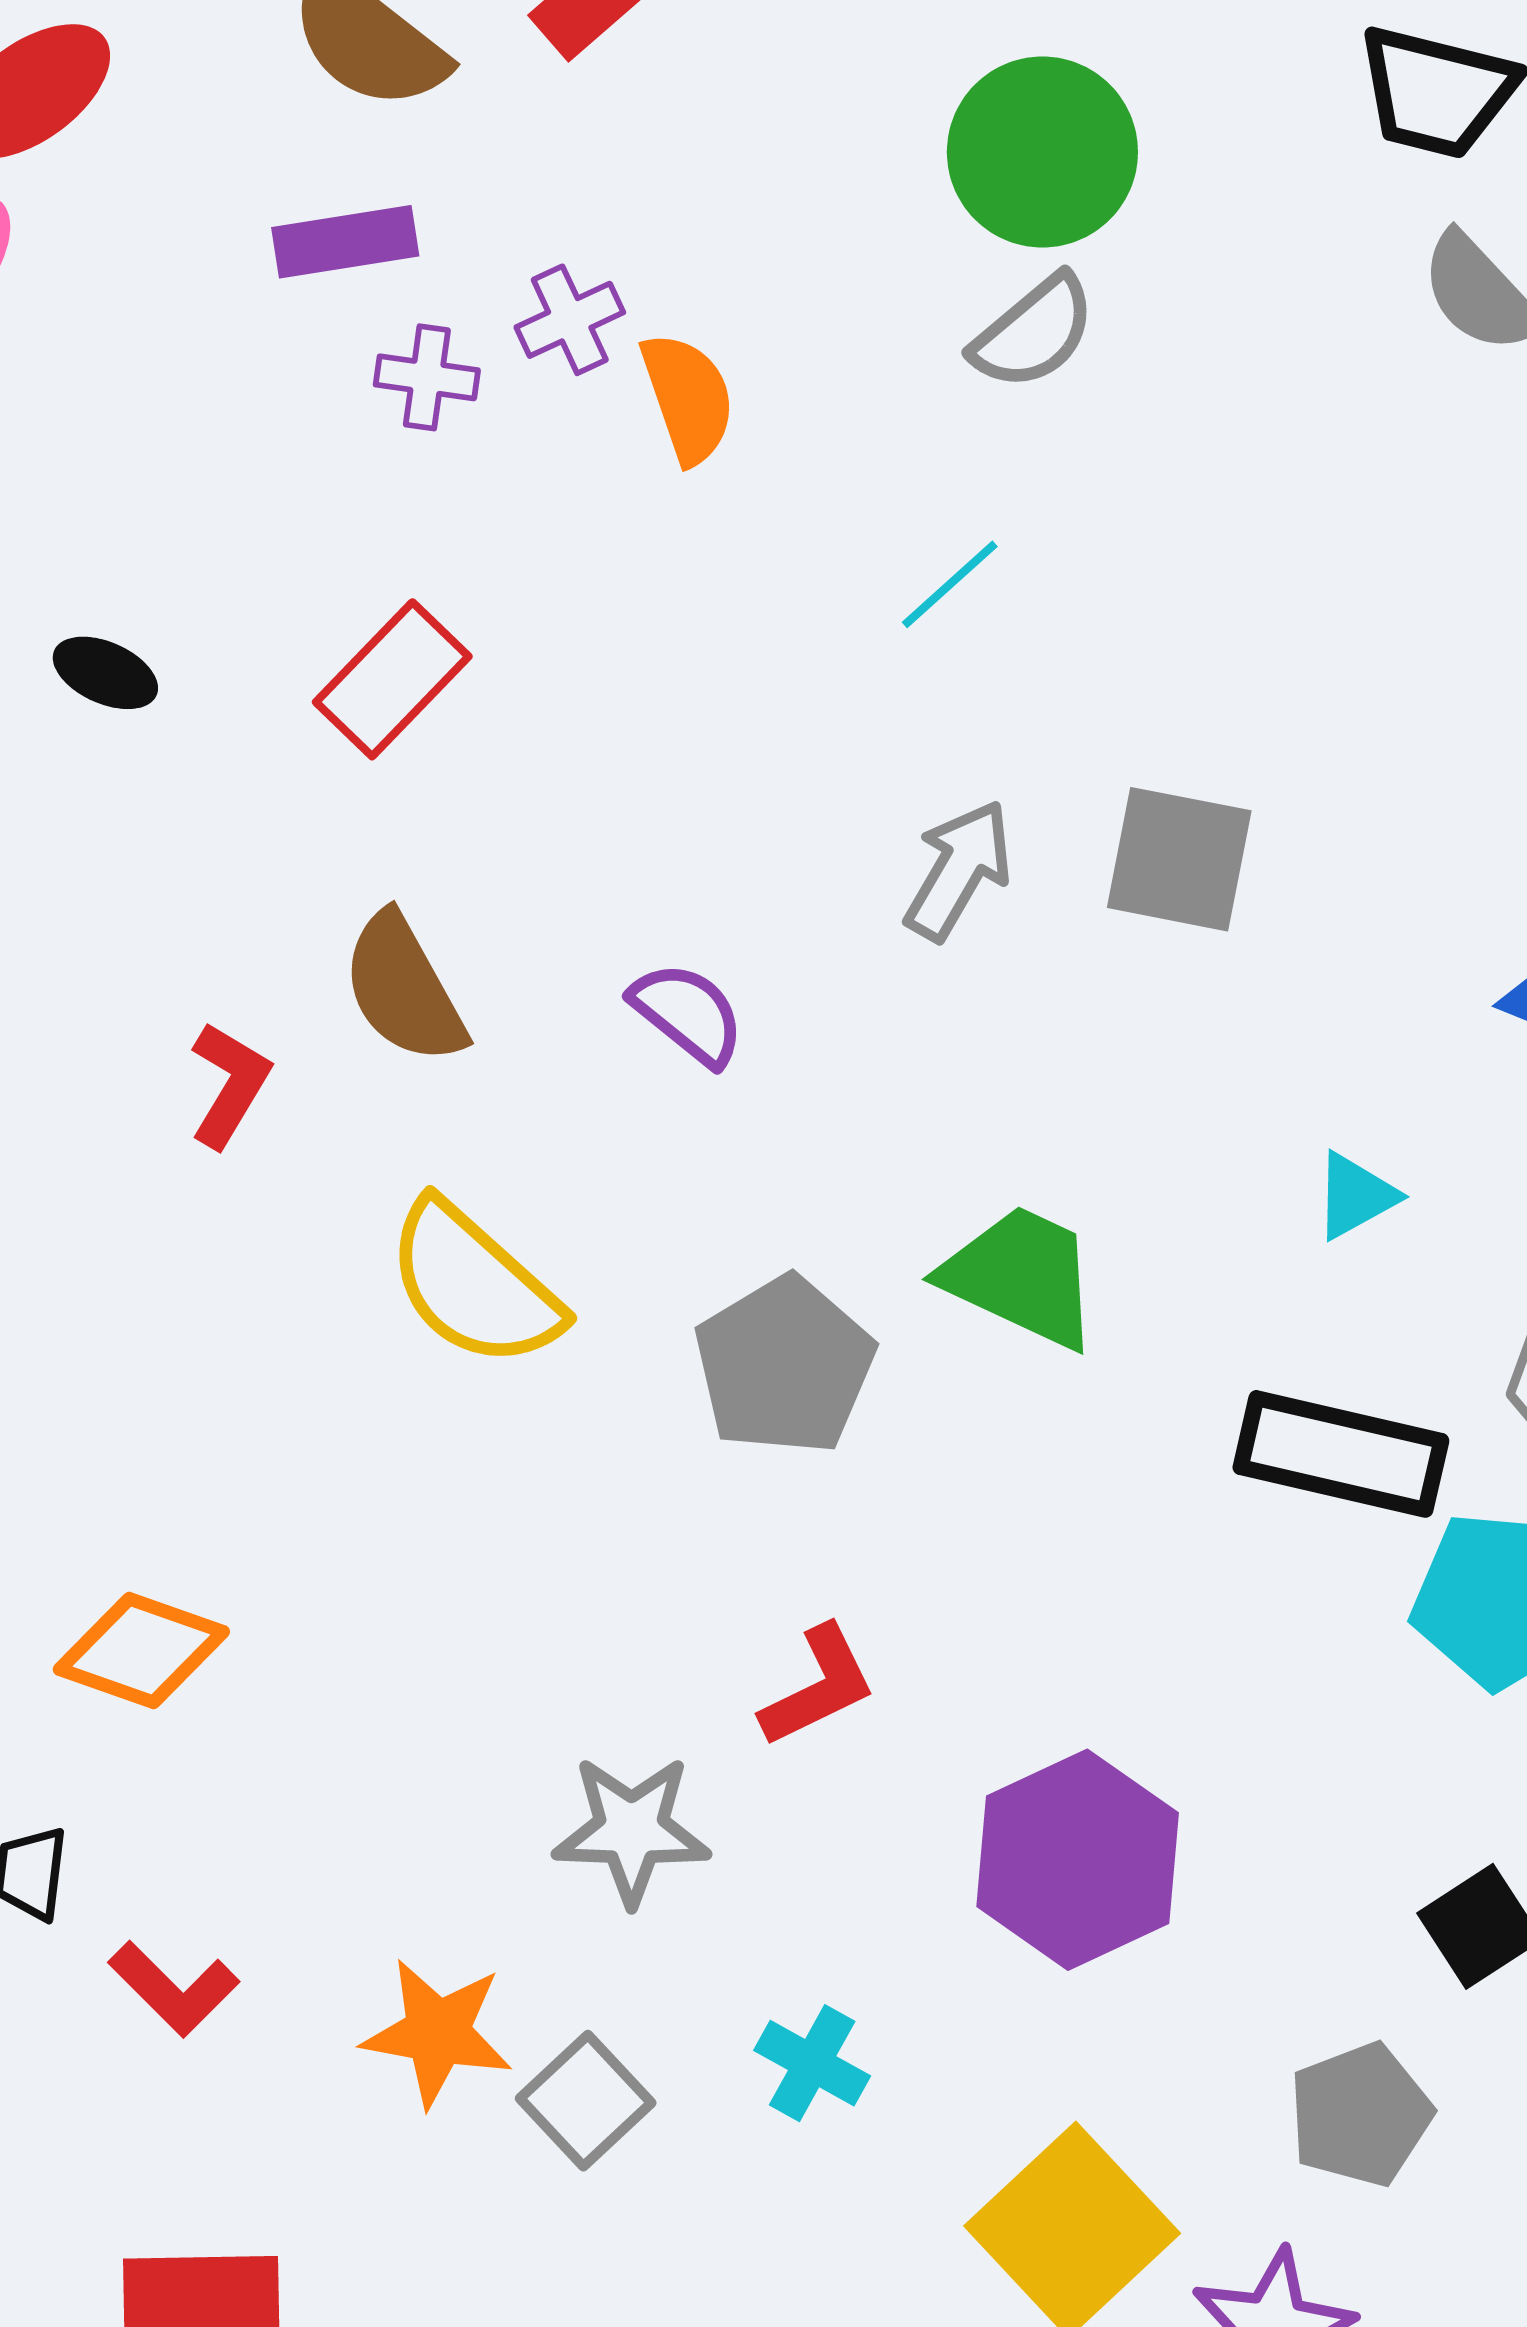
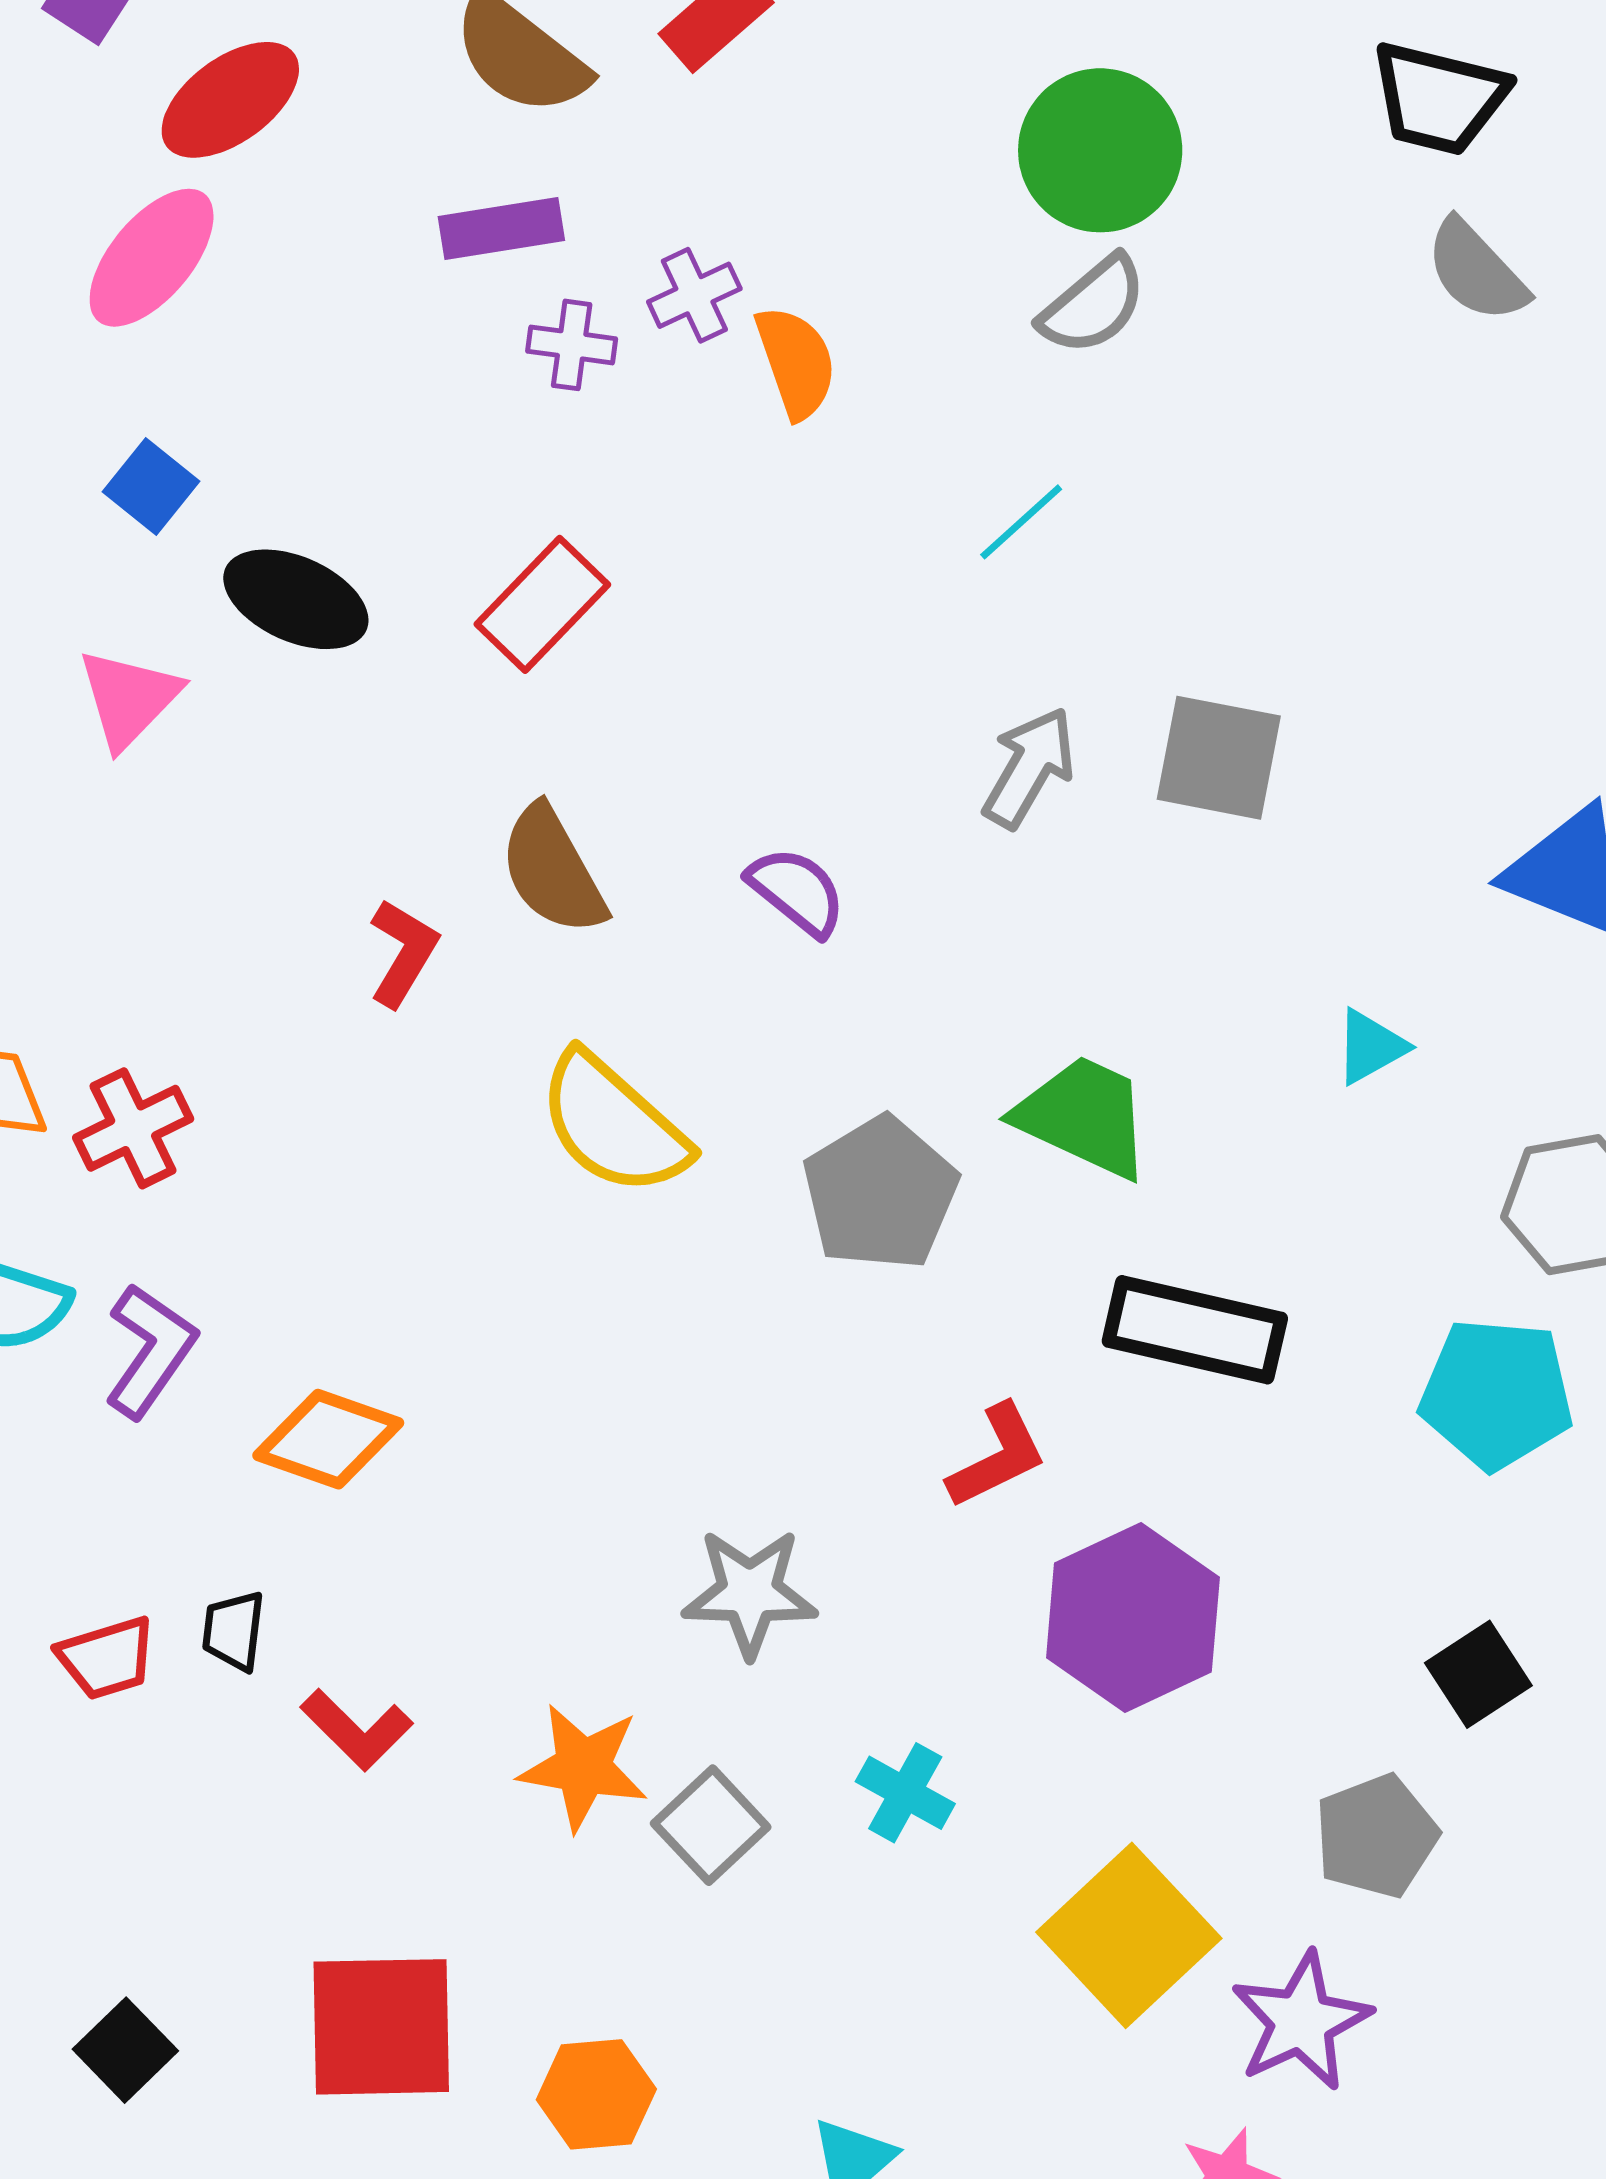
black ellipse: (105, 673) -> (296, 599), size x1.6
black rectangle: (1341, 1454) -> (1195, 1330), moved
red L-shape: (818, 1686) -> (997, 1456), moved

